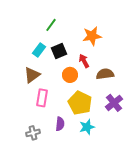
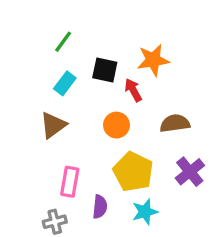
green line: (51, 25) -> (63, 42), moved
black square: (59, 51) -> (105, 70), moved, turned 35
red arrow: (84, 61) -> (133, 90), moved
pink rectangle: (42, 98) -> (70, 182), moved

